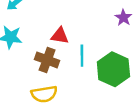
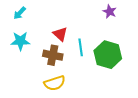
red triangle: (60, 36) -> (60, 34), turned 42

